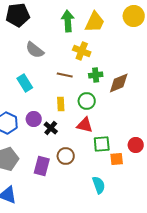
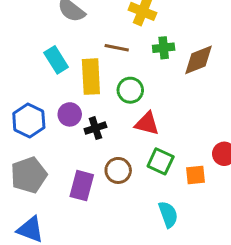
green circle: (87, 101) -> (130, 90), moved
yellow rectangle: (61, 104) -> (91, 77), moved, size x1.6
black cross: (51, 128) -> (95, 128), turned 32
green square: (102, 144) -> (161, 161), moved, turned 30

